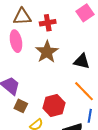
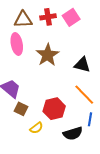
pink square: (85, 13) -> (71, 17), moved
red cross: (48, 23) -> (48, 17), moved

